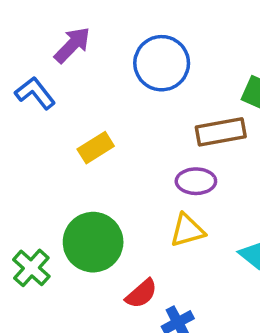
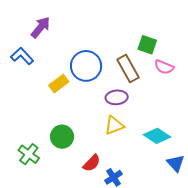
blue circle: (162, 63) -> (86, 66), moved
brown rectangle: (221, 132) -> (128, 69), turned 76
green circle: (93, 242) -> (62, 137), size x0.7

